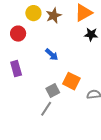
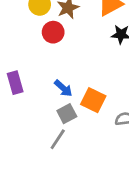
red circle: (18, 34) -> (53, 32), moved
blue arrow: (52, 55) -> (63, 88), moved

